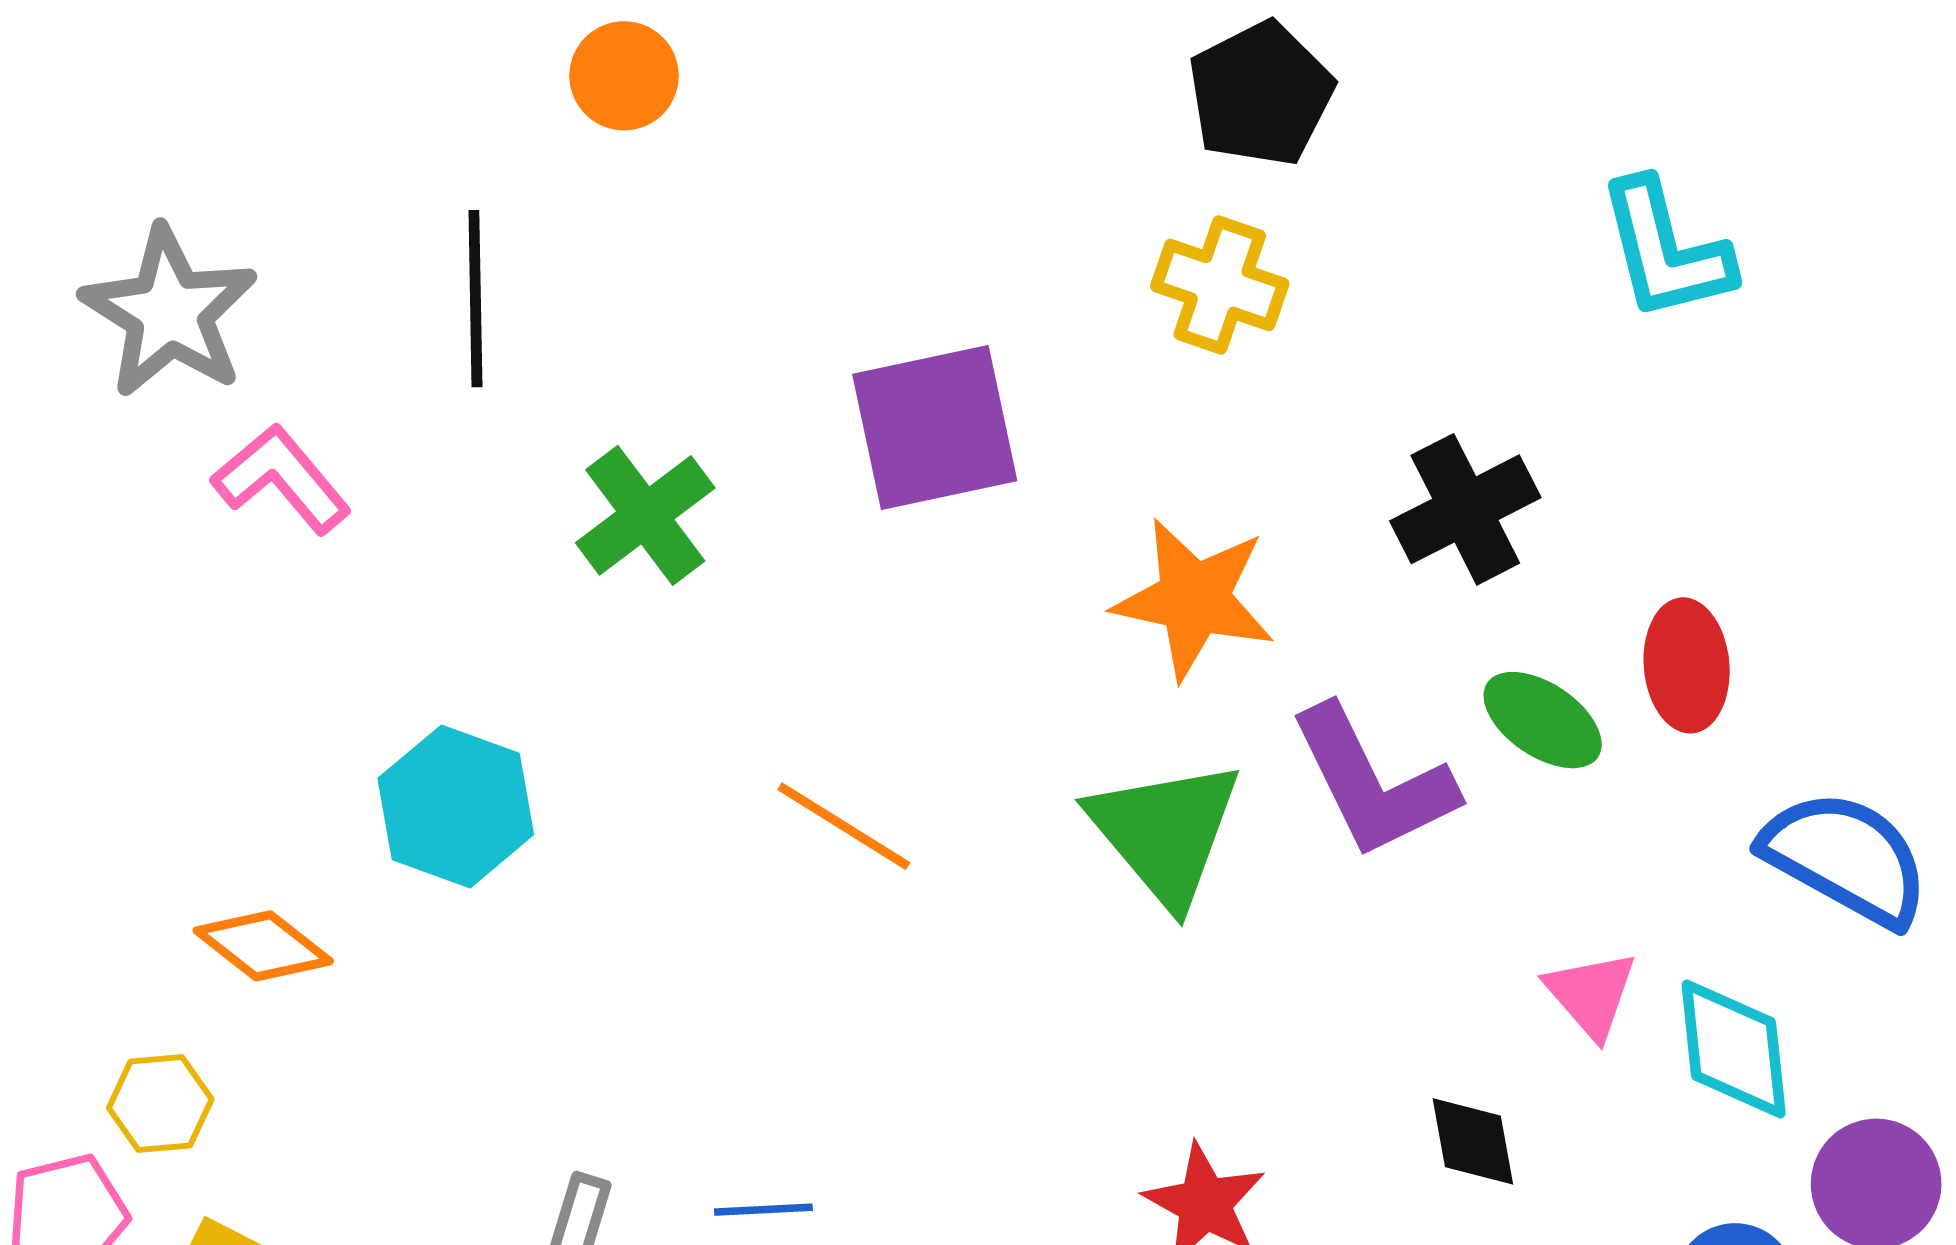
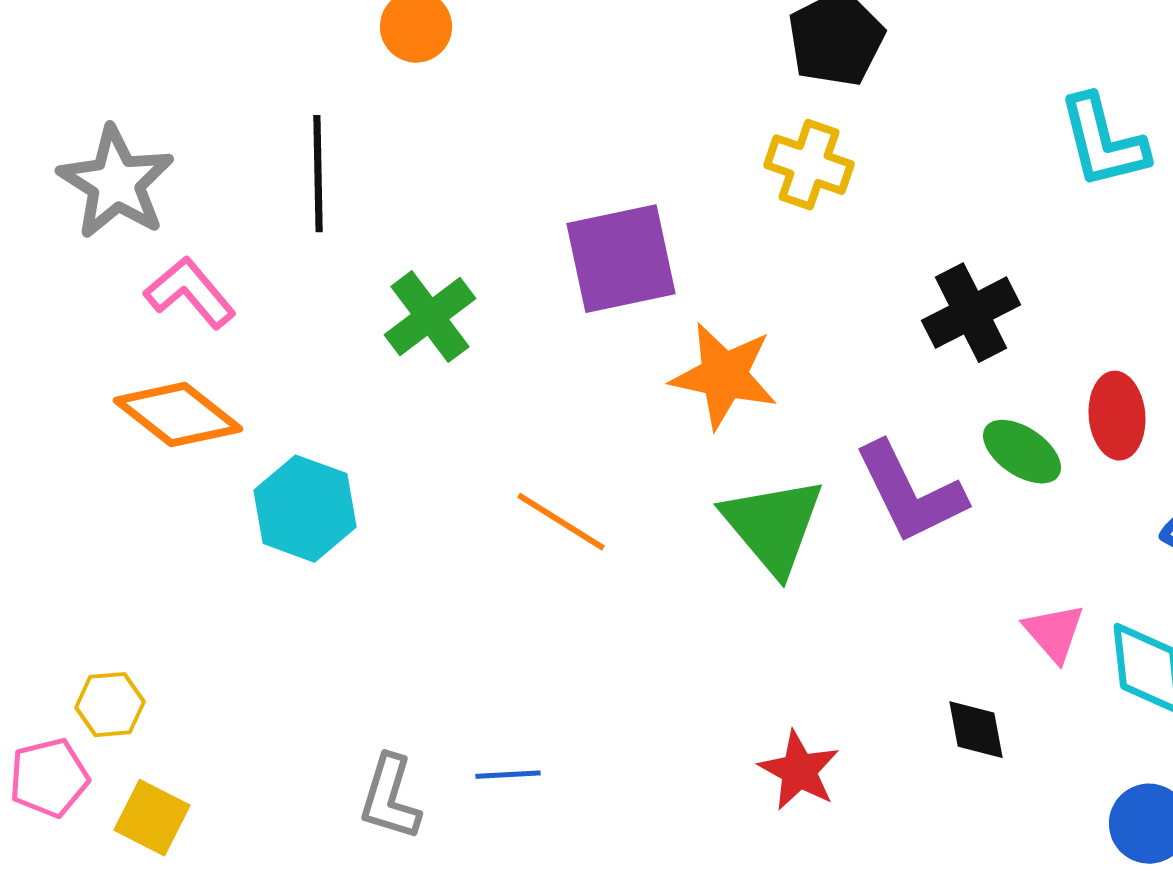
orange star: (1194, 599) -> (724, 376), moved
orange diamond: (263, 946) -> (178, 415), moved, size x1.4

